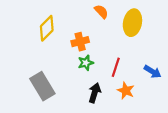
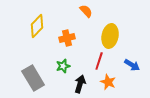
yellow ellipse: (132, 23) -> (110, 36), moved
green star: (86, 63) -> (63, 66), moved

